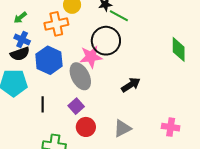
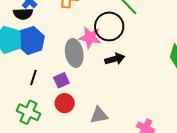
blue hexagon: (49, 60) -> (31, 40), moved
black arrow: (131, 85) -> (115, 59), moved
black line: (43, 104) -> (33, 78), moved

